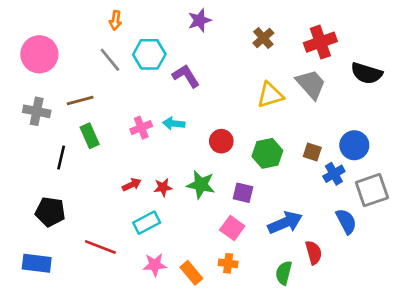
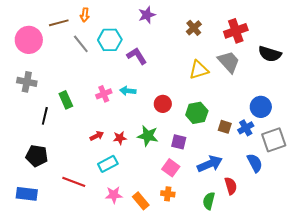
brown line: (80, 100) -> (59, 23), moved
brown square: (312, 152) -> (225, 127), moved

